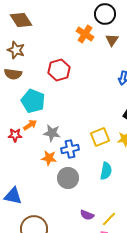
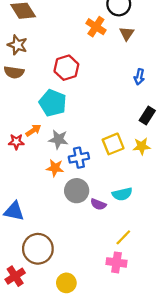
cyan pentagon: (33, 101) -> (53, 103), moved
cyan semicircle: (106, 171) -> (122, 194), moved, turned 66
purple semicircle: (87, 215) -> (98, 204), moved

